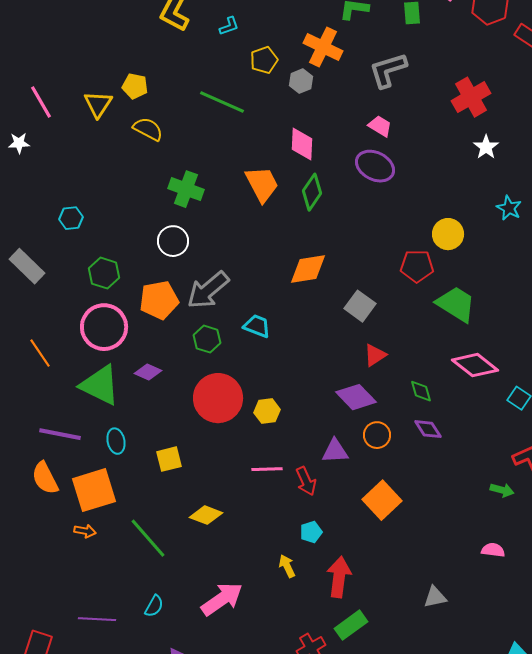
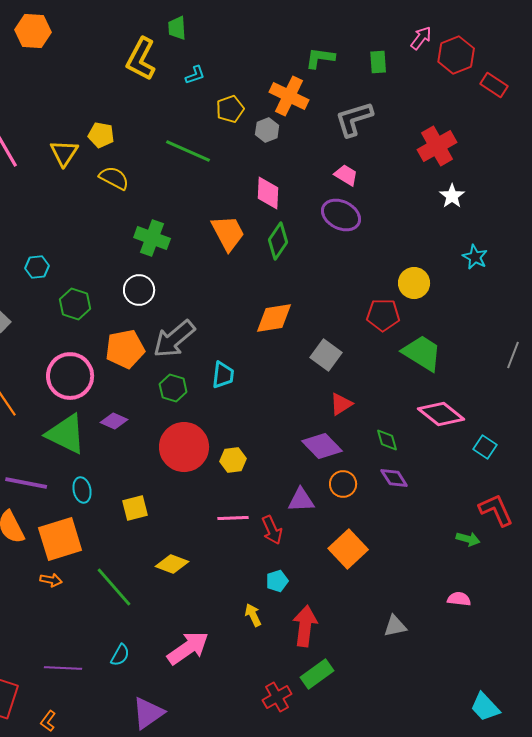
green hexagon: (104, 273) -> (75, 304), moved
cyan trapezoid: (257, 326) -> (223, 375), turned 76
gray triangle: (435, 597) -> (395, 626), moved

